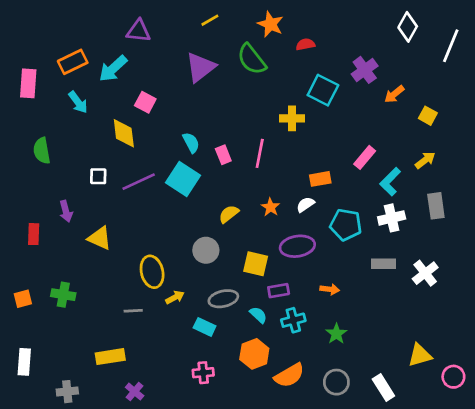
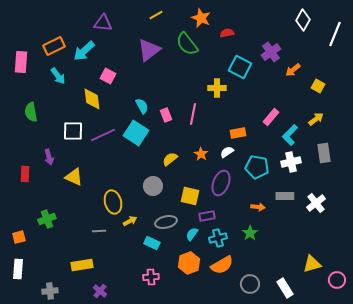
white square: (98, 176) -> (73, 131), size x1.5
purple ellipse: (297, 246) -> (221, 183), turned -60
orange arrow: (330, 289) -> (258, 207), moved
green cross: (63, 295) -> (47, 219), turned -30
orange square: (23, 299) -> (19, 237), moved
cyan semicircle: (258, 315) -> (192, 234), turned -96
green star: (336, 334) -> (250, 233), moved
orange semicircle: (289, 375) -> (222, 265), moved

